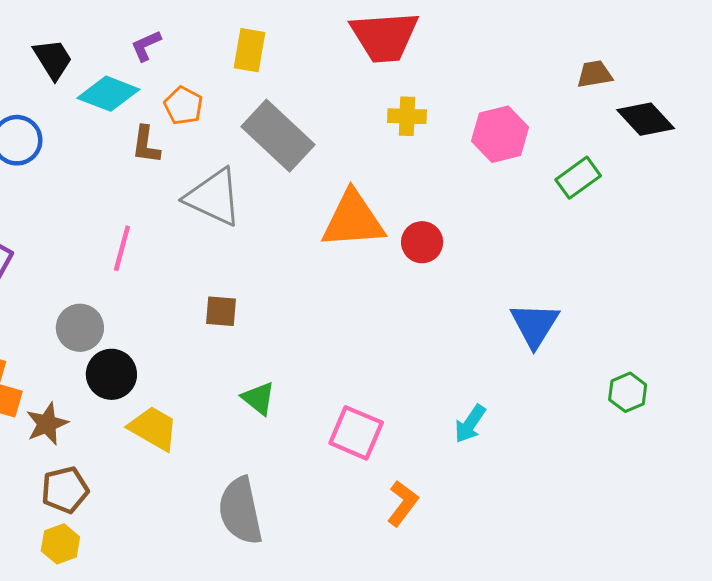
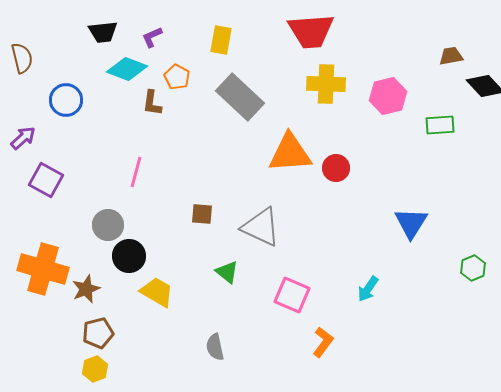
black trapezoid: (53, 59) -> (103, 32), moved, turned 116
yellow cross: (407, 116) -> (326, 84), size x1.5
green rectangle: (578, 178) -> (440, 125), turned 32
gray triangle: (213, 197) -> (261, 227), moved
gray semicircle: (240, 511) -> (215, 347), size x0.6

